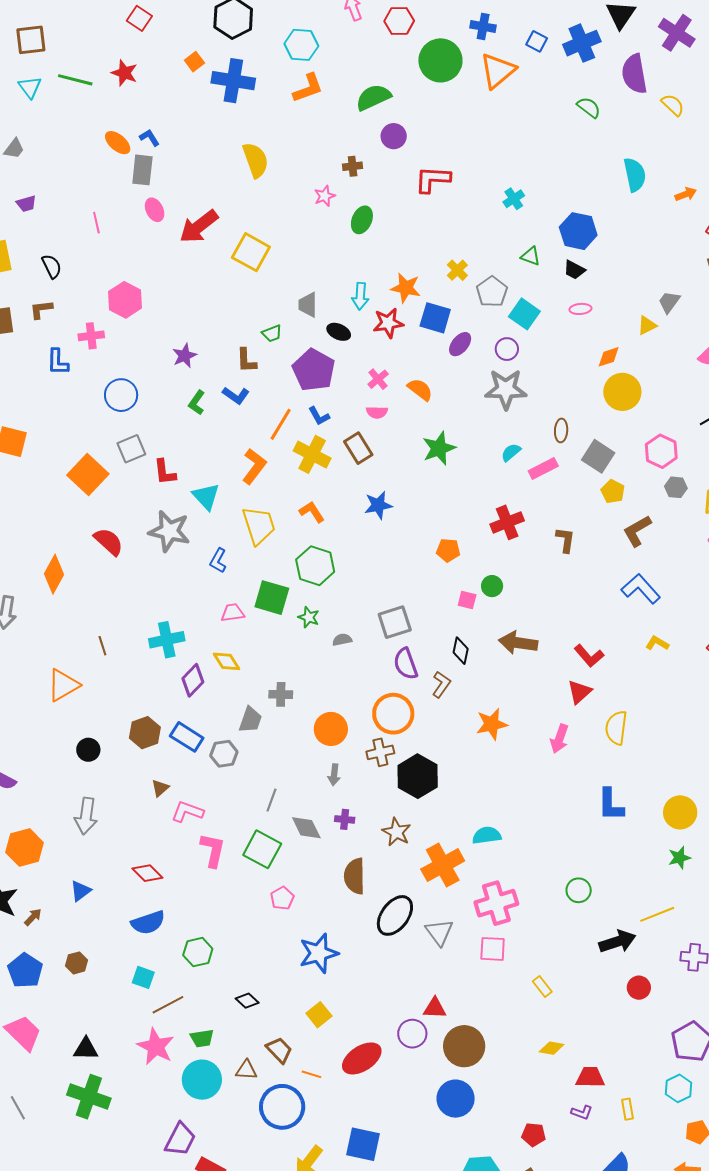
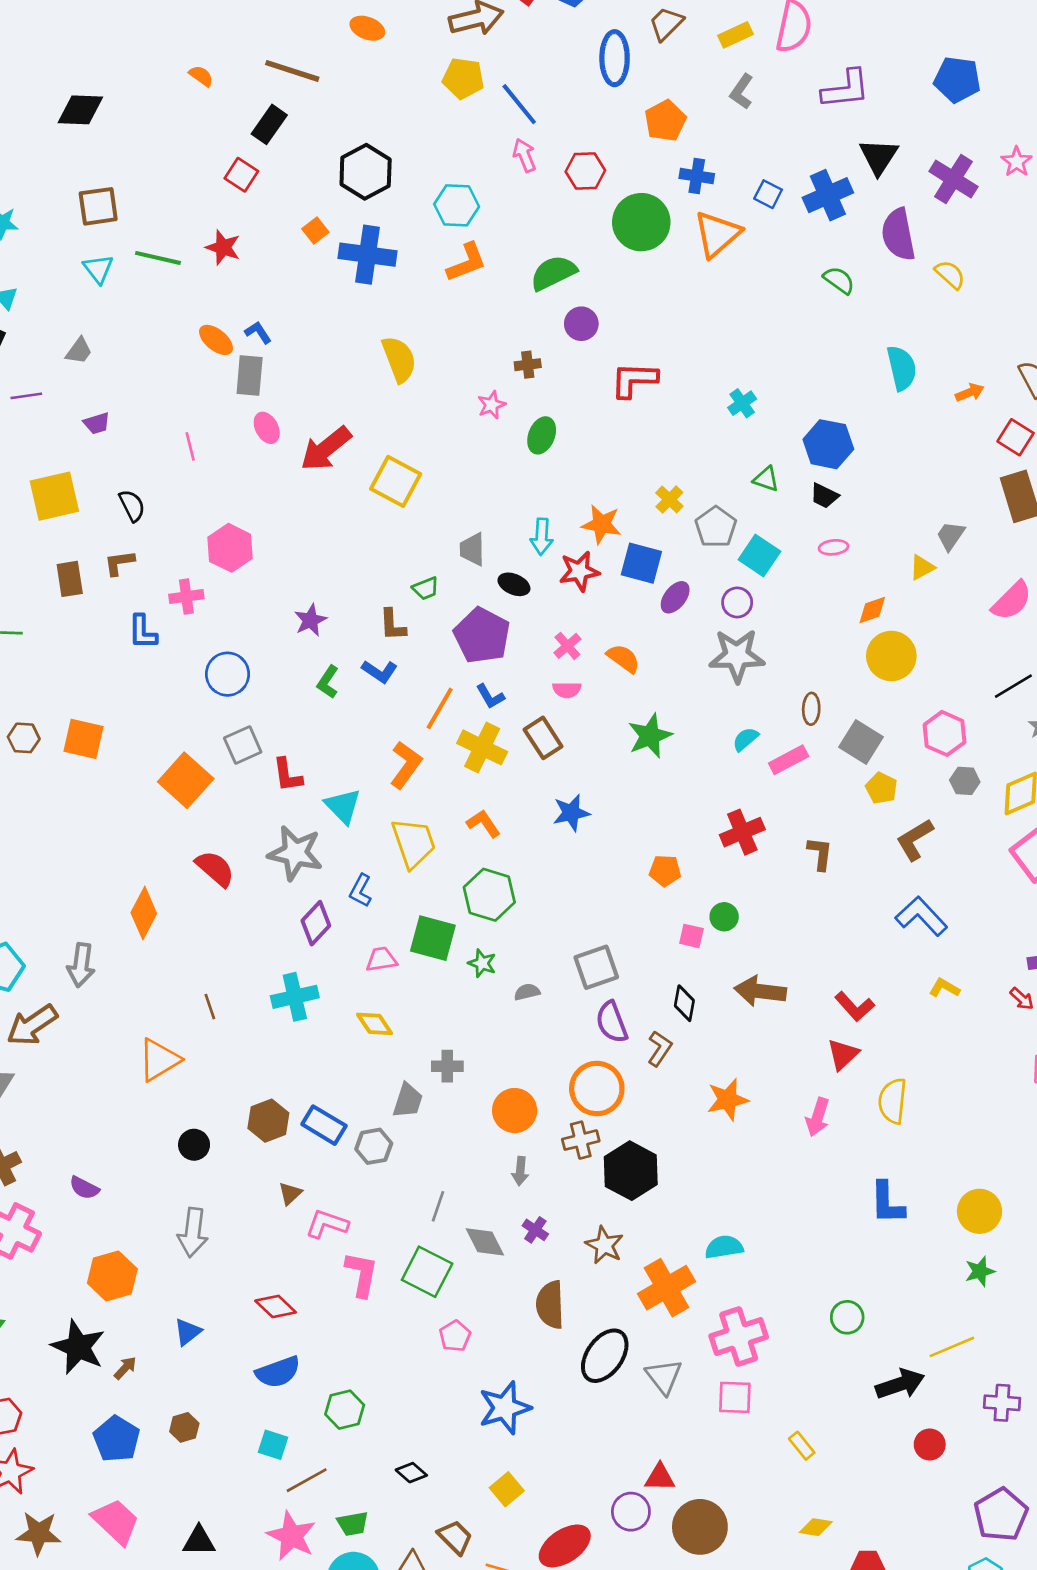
purple diamond: (193, 680) -> (316, 923), moved
purple cross: (345, 819) -> (535, 1230), turned 30

